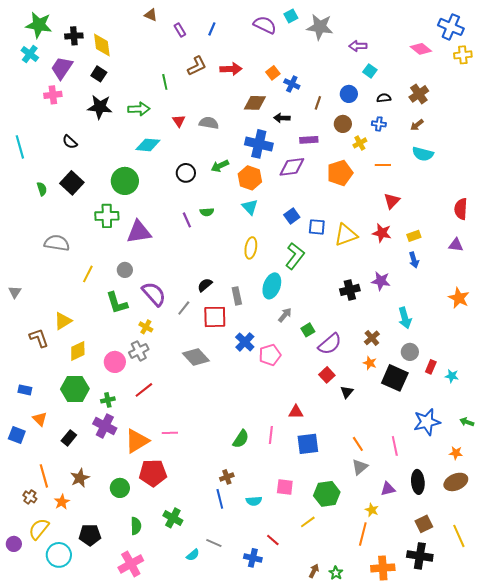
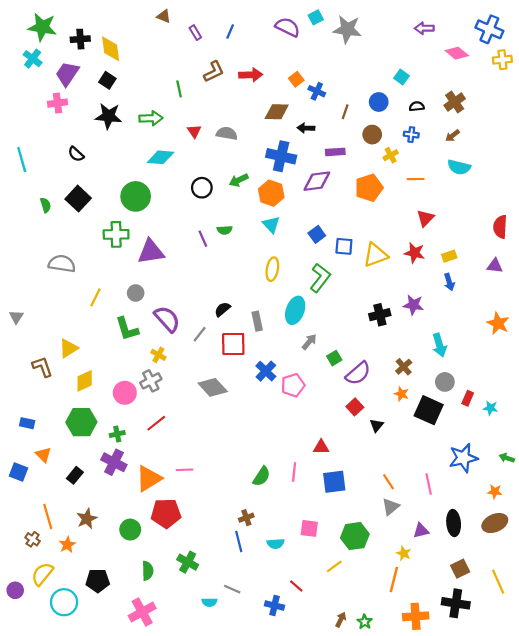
purple arrow: (358, 46) -> (424, 28), moved
cyan semicircle: (193, 555) -> (209, 602), turned 40

